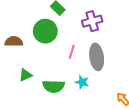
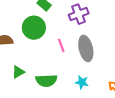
pink line: (72, 52) -> (61, 45), turned -32
cyan star: (82, 82) -> (82, 82), moved

